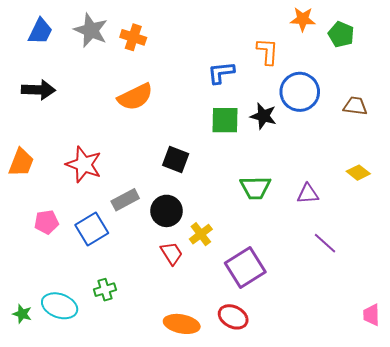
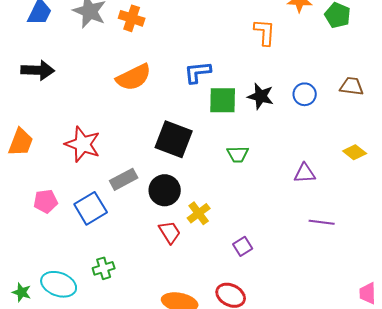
blue L-shape: (221, 73) -> (198, 72), moved
blue circle: (300, 92) -> (305, 94), moved, size x0.6
black square: (176, 159) -> (174, 139), size x1.4
green trapezoid: (255, 188) -> (238, 154), moved, size x0.7
purple line: (325, 243) -> (322, 222), turned -35
purple square: (245, 267) -> (243, 246), size x0.5

